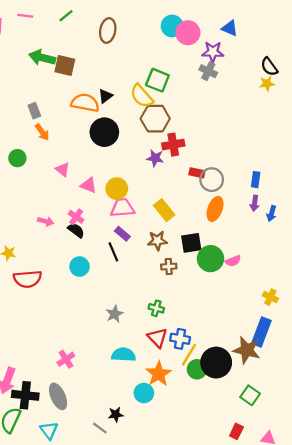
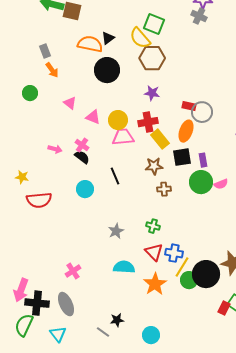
red cross: (173, 145) -> (148, 122), moved
orange ellipse: (215, 209) -> (186, 131), moved
purple rectangle: (122, 234) -> (203, 160), moved, turned 40
black square: (191, 243) -> (182, 157), moved
cyan circle: (144, 393) -> (151, 335), moved
red rectangle: (236, 431) -> (224, 308), moved

